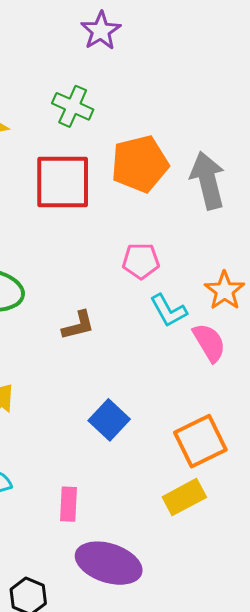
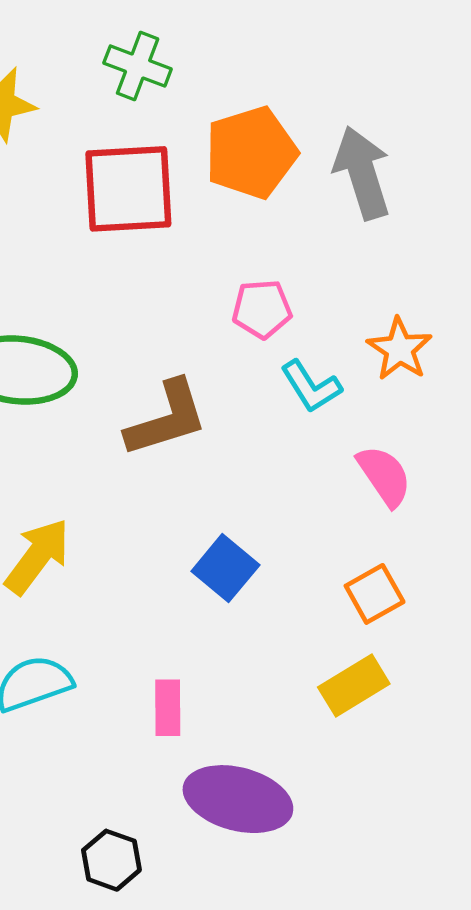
brown L-shape: (78, 325) -> (167, 419), size x1.6
pink semicircle: (209, 343) -> (384, 476), moved
orange square: (200, 441) -> (375, 594), size x0.7

